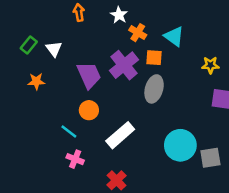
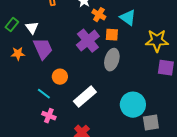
yellow star: (210, 65) -> (157, 41), size x1.6
purple trapezoid: (89, 75) -> (43, 49), moved
gray square: (210, 158) -> (151, 123), moved

